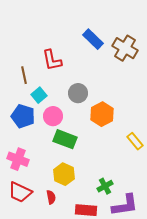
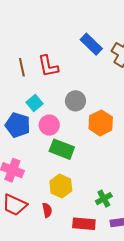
brown line: (24, 75) -> (22, 67), moved

